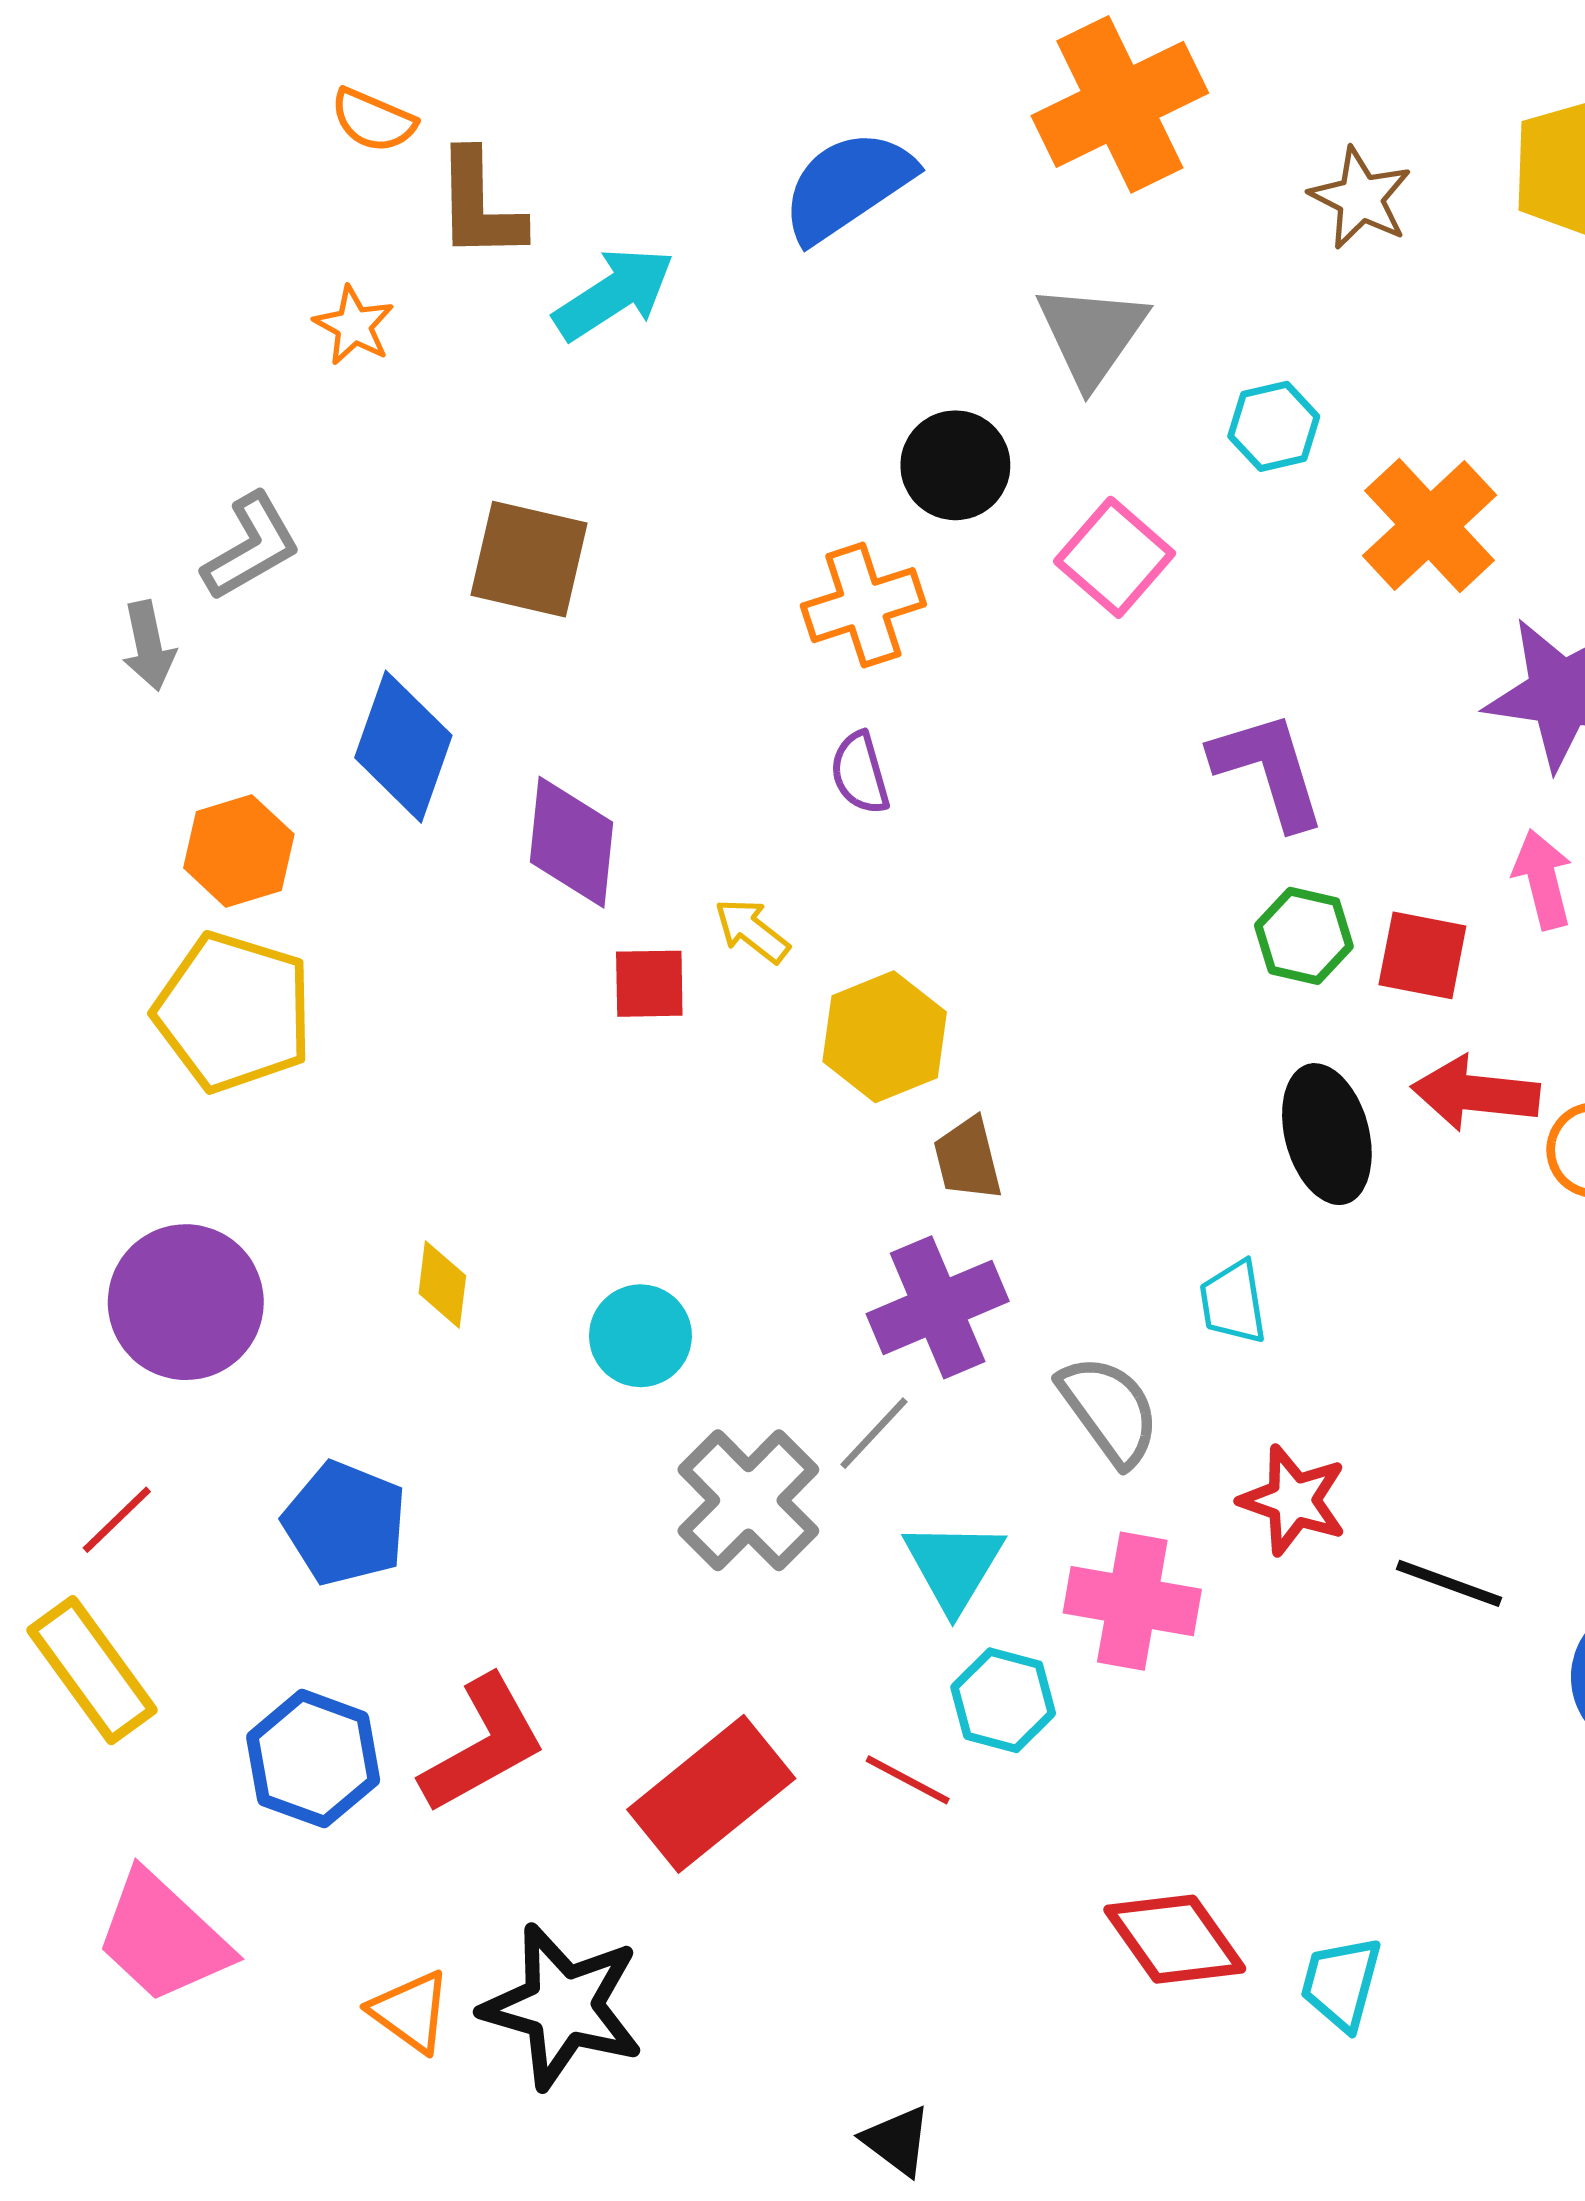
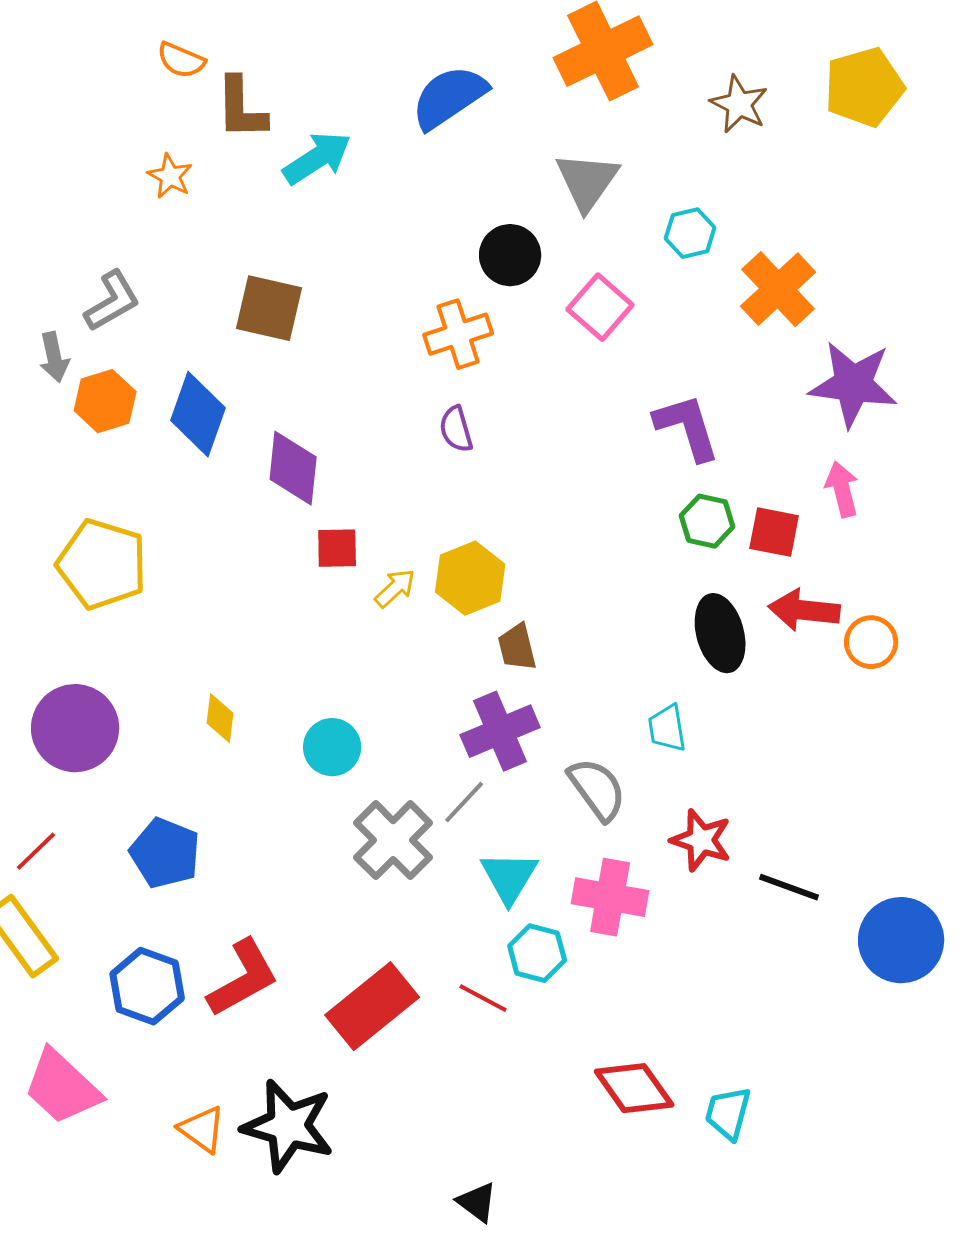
orange hexagon: (239, 851) -> (105, 401), moved
yellow arrow: (752, 931) -> (395, 588), moved, turned 99

